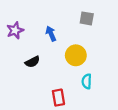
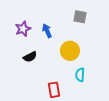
purple star: (15, 30) -> (23, 29), moved

